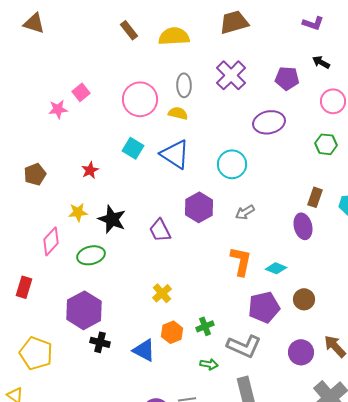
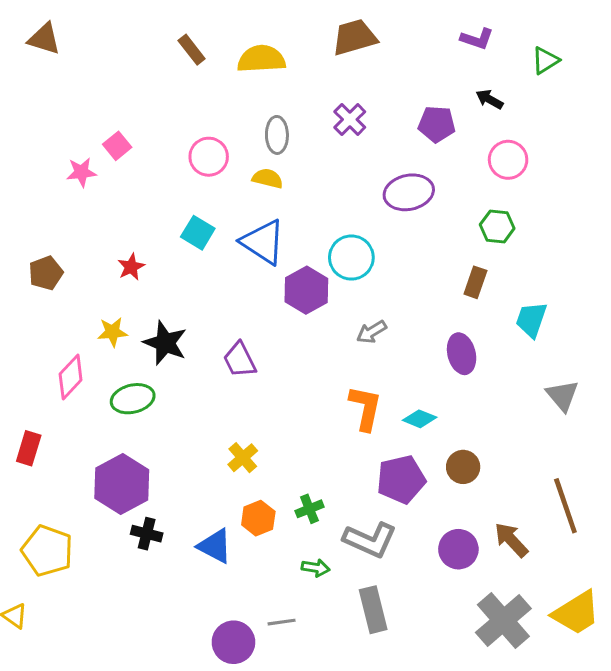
purple cross: (231, 75) -> (350, 119), size x0.7
pink circle: (140, 99) -> (209, 157), size x0.7
brown rectangle: (315, 197) -> (475, 282), moved
purple hexagon: (199, 207) -> (306, 290), moved

